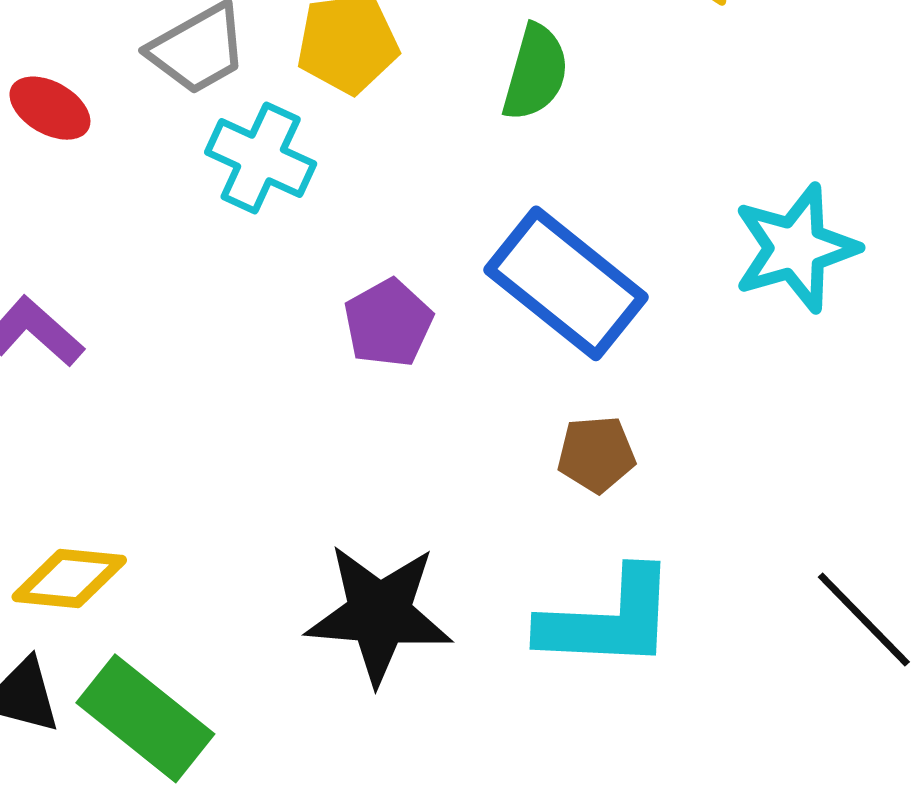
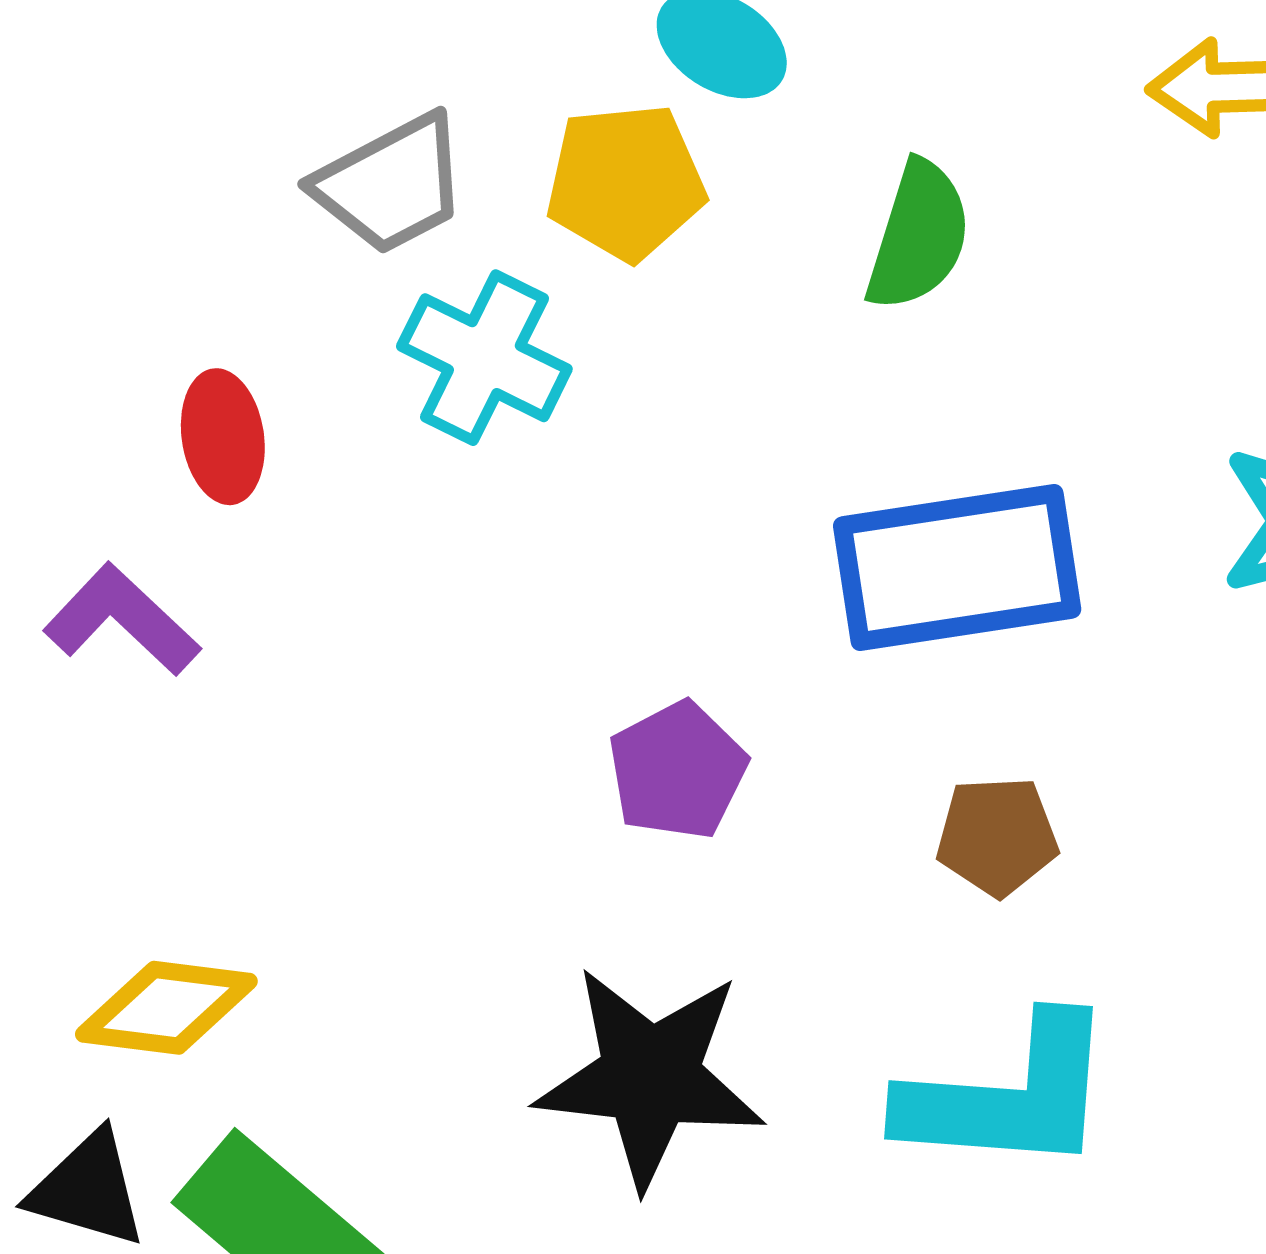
red ellipse: (50, 108) -> (223, 437), moved, turned 50
blue rectangle: (566, 283) -> (957, 568), turned -49
purple pentagon: (388, 323) -> (677, 770), moved

